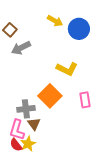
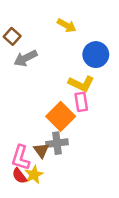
blue circle: (79, 29) -> (96, 55), moved
pink rectangle: (85, 100) -> (81, 102), moved
gray cross: (26, 109) -> (57, 143), moved

